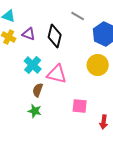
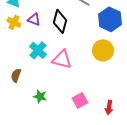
brown semicircle: (38, 90) -> (16, 75), moved
pink square: (80, 106) -> (80, 100), moved, turned -35

